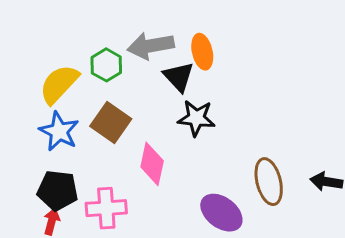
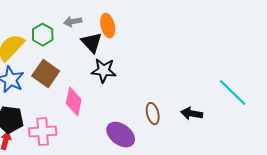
gray arrow: (151, 46) -> (73, 22), size x0.6
brown ellipse: (269, 182) -> (153, 114), size x0.7

